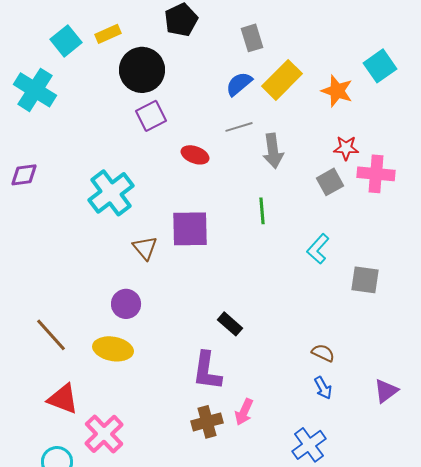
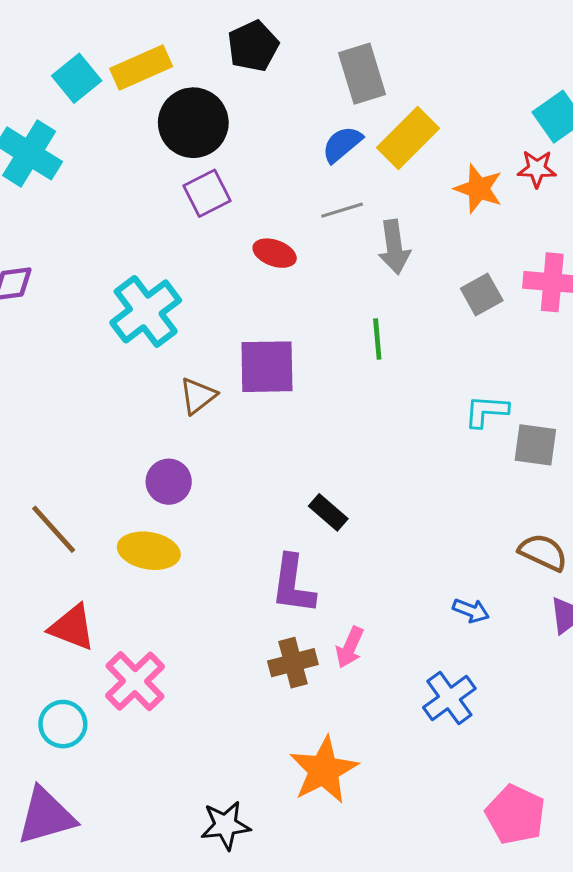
yellow rectangle: (108, 34) -> (141, 68), size x1.5
gray rectangle: (252, 38) -> (362, 74), size x1.4
orange star: (337, 91) -> (479, 189), moved
red star: (346, 148) -> (537, 169), moved
brown triangle: (145, 248) -> (198, 396), turned 32
cyan L-shape: (318, 249) -> (486, 411), moved, turned 52
brown semicircle: (323, 353) -> (543, 552), moved, size x1.4
blue arrow: (323, 388) -> (471, 611), turned -40

